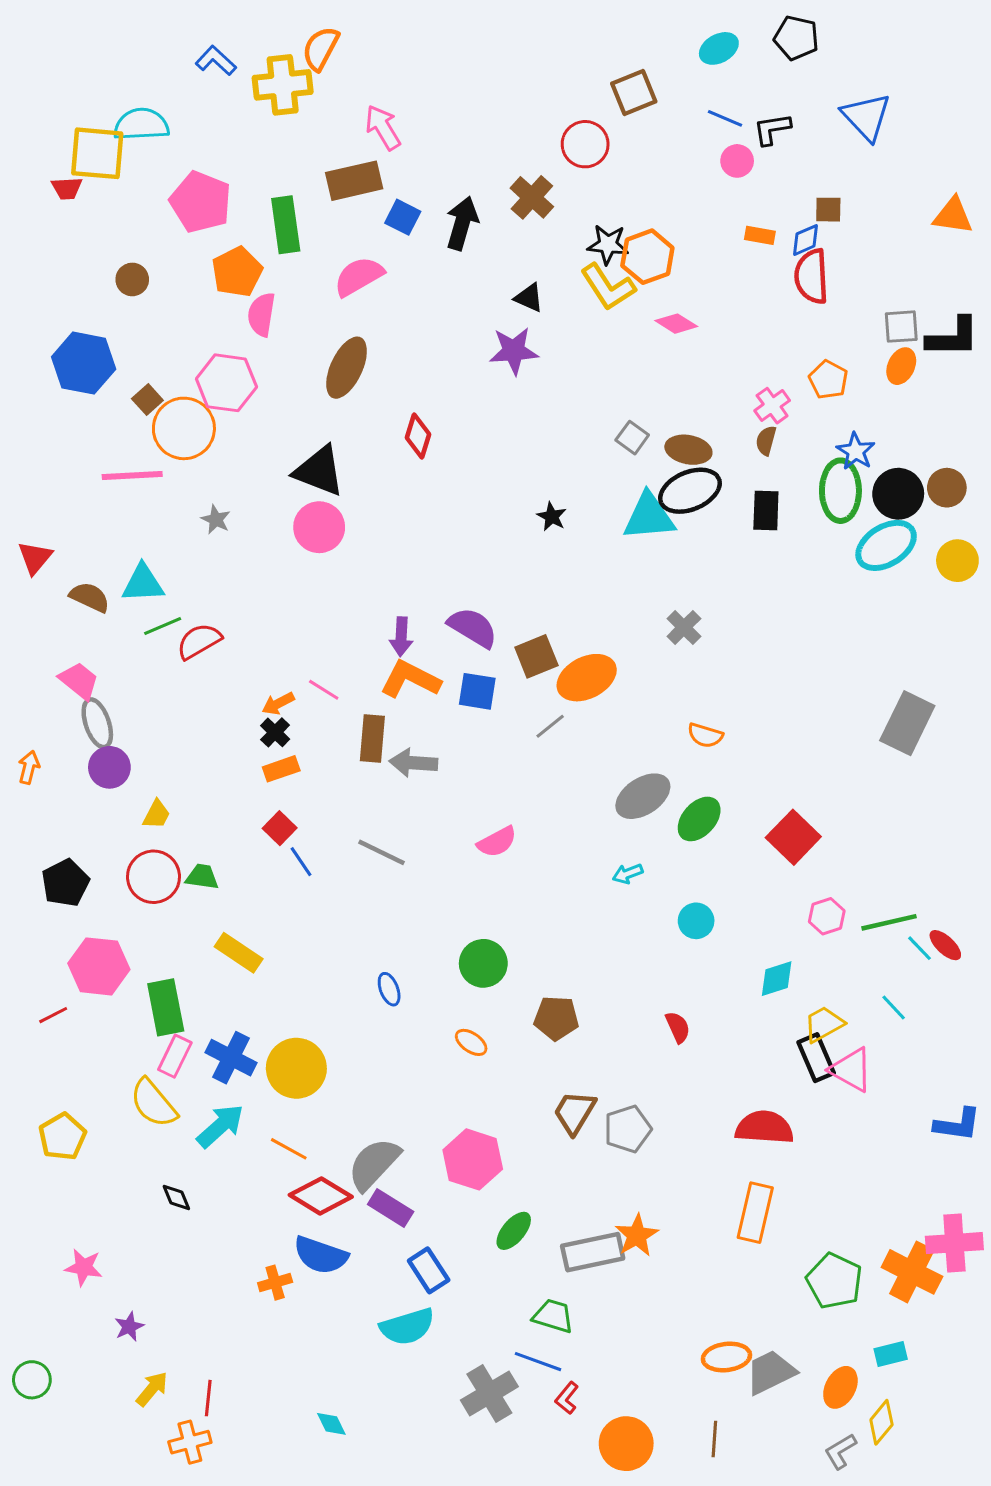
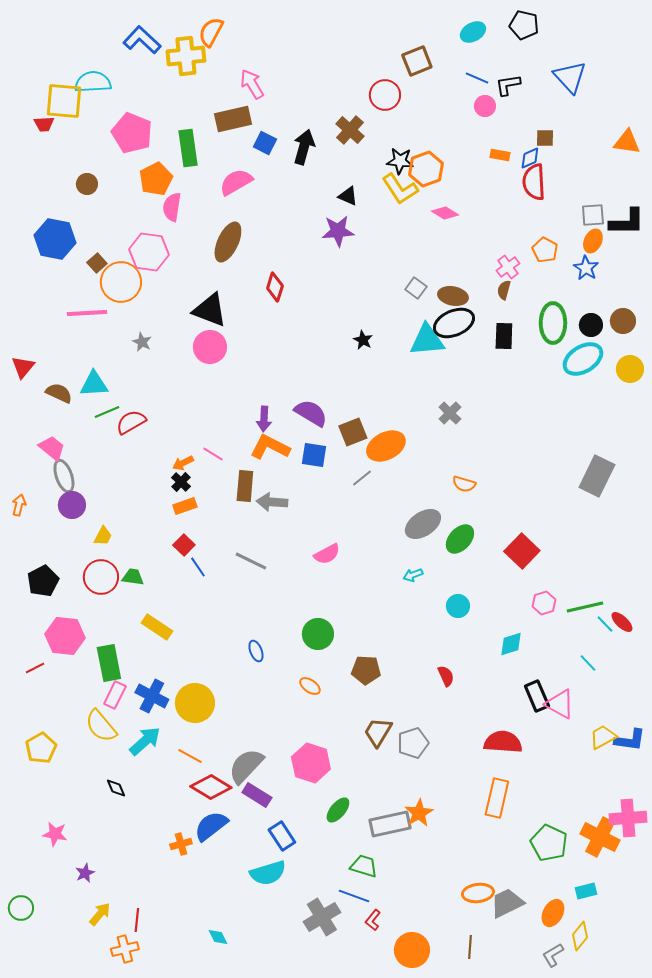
blue L-shape: (216, 61) -> (142, 40), size x1.4
blue star: (856, 451) -> (586, 268), moved
black circle: (898, 494) -> (591, 325), size x0.7
yellow trapezoid: (824, 1024) -> (603, 737), moved
blue semicircle: (321, 1255) -> (211, 826), turned 123

